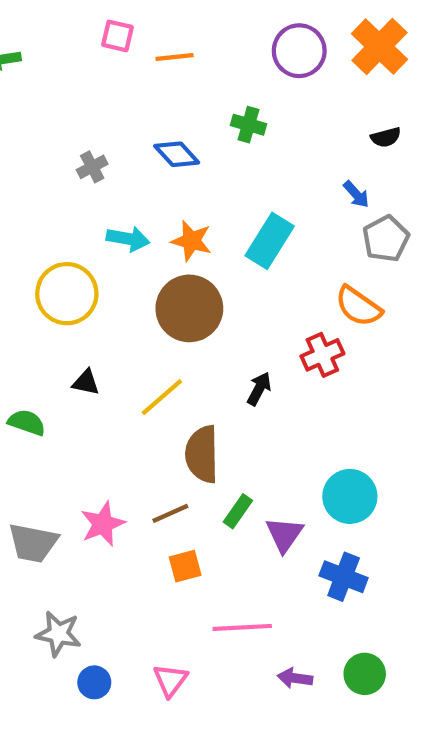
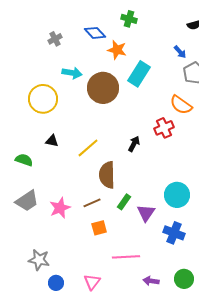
orange star: (191, 241) -> (117, 50), moved
brown circle: (189, 308) -> (103, 88), moved
gray trapezoid: (33, 543) -> (27, 201), moved, turned -45

